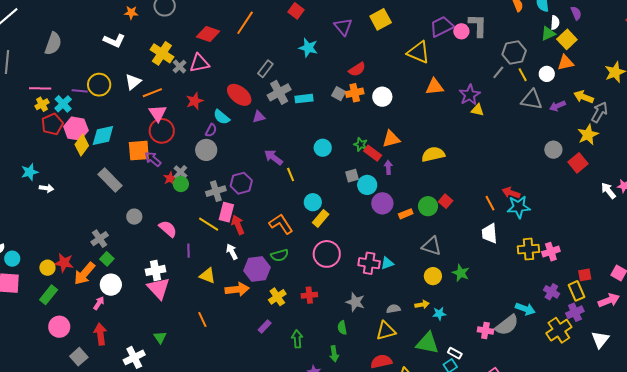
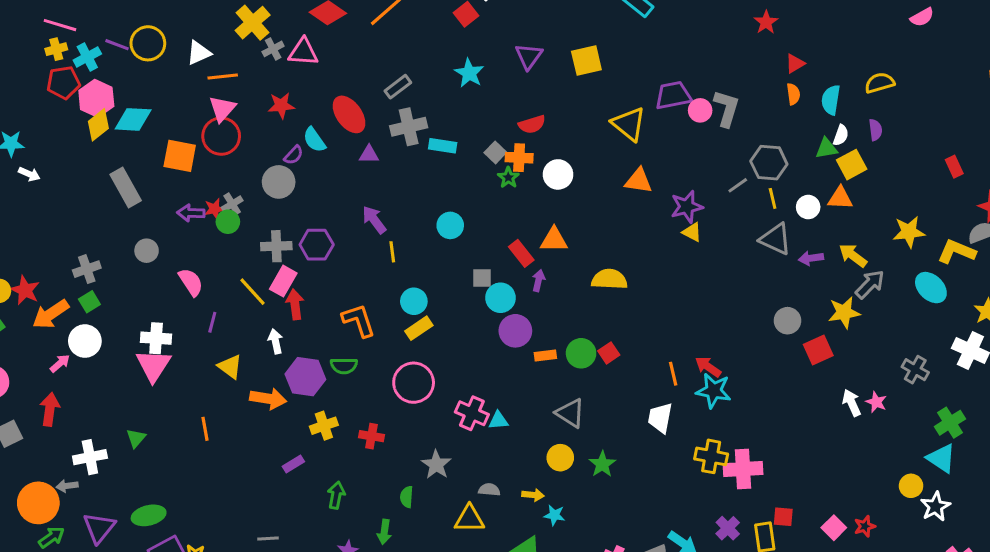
green star: (361, 144) -> (508, 178), moved
purple arrow: (153, 159) -> (191, 213), moved, turned -54
pink cross: (551, 252) -> (743, 469), size x1.4

